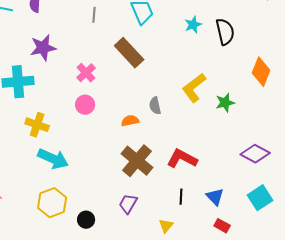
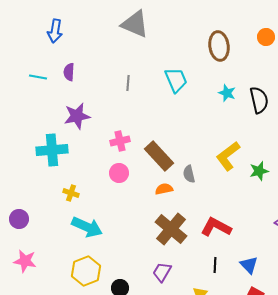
cyan star: (193, 25) -> (227, 93), turned -30
brown rectangle: (129, 53) -> (159, 156), moved
pink cross: (86, 73) -> (120, 141), turned 30
yellow cross: (37, 125) -> (71, 193), size x0.7

